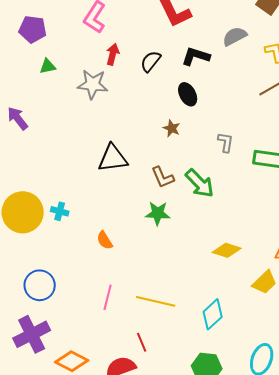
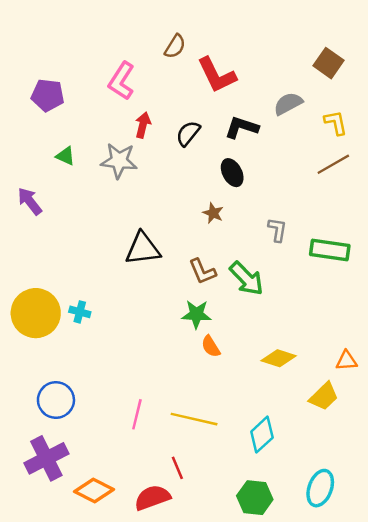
green triangle: (48, 66) -> (65, 156), moved, turned 36
orange semicircle: (105, 240) -> (211, 346), moved

